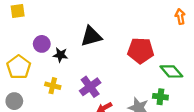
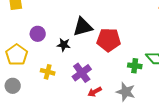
red pentagon: (141, 51) -> (109, 40), moved
black star: (60, 55) -> (64, 45), moved
green cross: (160, 97) -> (135, 66), moved

